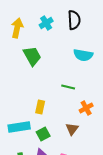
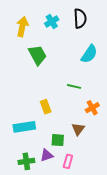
cyan semicircle: (83, 55) -> (89, 54), turned -66
yellow rectangle: (40, 107) -> (46, 107), turned -32
green square: (43, 134) -> (58, 140), moved, turned 32

